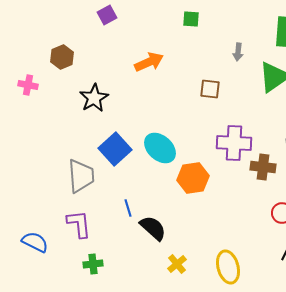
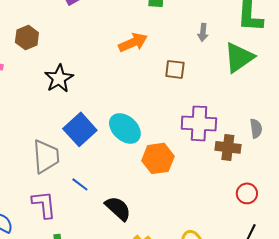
orange arrow: (149, 62) -> (133, 42), moved
blue line: (128, 208) -> (80, 184), moved, turned -36

